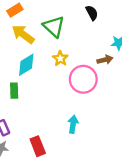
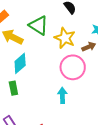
yellow star: (60, 58) -> (65, 38), moved, size x1.5
cyan arrow: (73, 124) -> (62, 95), moved

